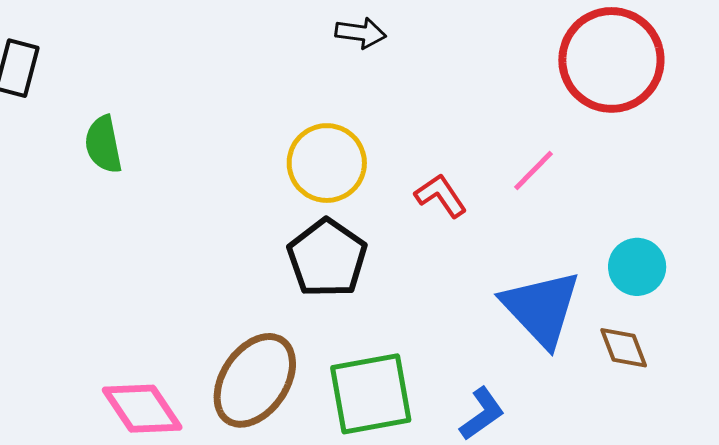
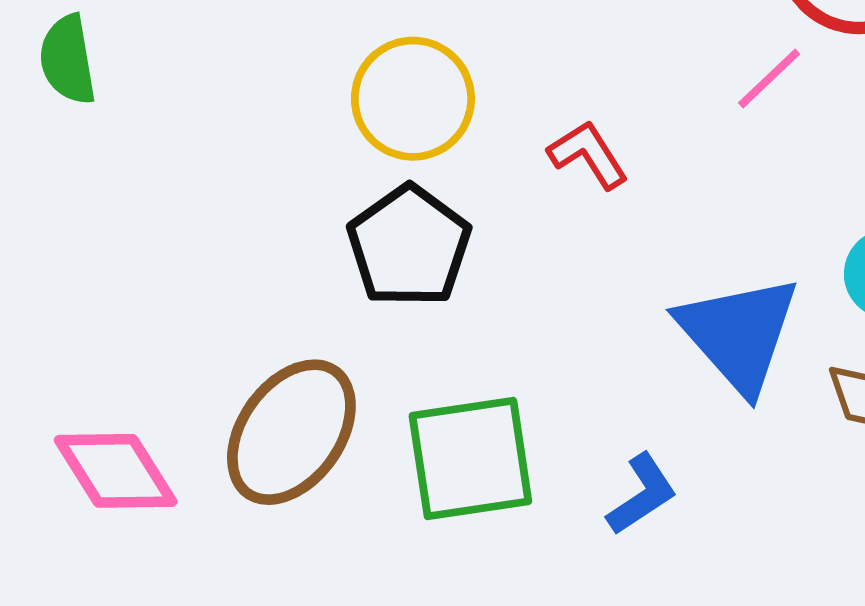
pink line: (534, 170) -> (769, 78), moved

